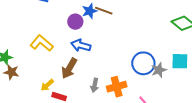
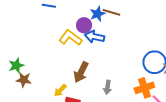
yellow L-shape: (42, 43) -> (70, 38), moved
blue arrow: (81, 45) -> (95, 37), moved
orange cross: (117, 87) -> (144, 88), moved

